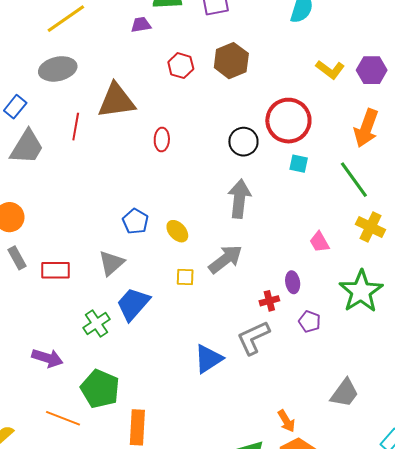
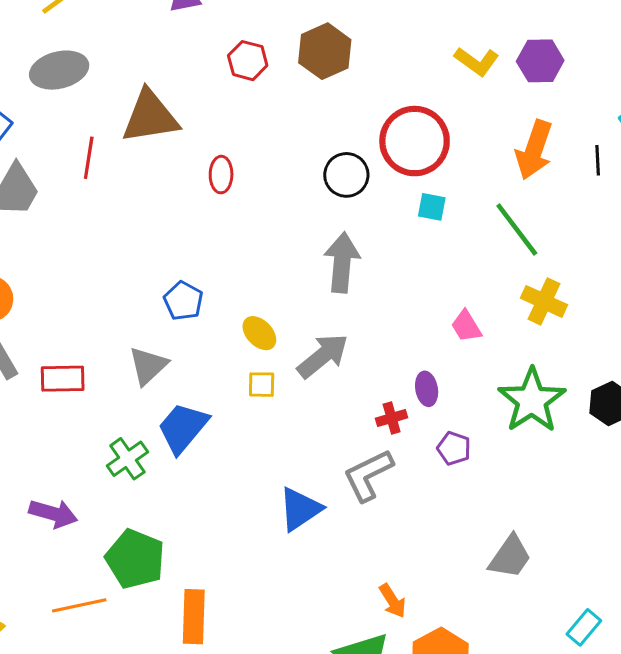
yellow ellipse: (177, 231) -> (259, 333), moved
orange line: (63, 418) -> (79, 605), turned -32
orange arrow: (286, 421) -> (393, 601), moved

